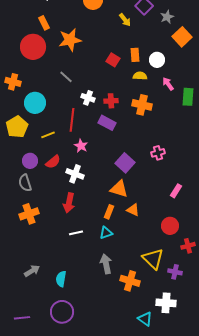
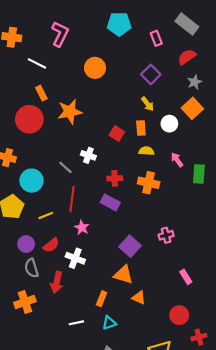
gray star: (167, 17) -> (195, 82), moved
yellow arrow: (125, 20) -> (147, 104), moved
white circle: (157, 60) -> (169, 124), moved
gray line: (66, 77) -> (65, 167), moved
white cross: (88, 98) -> (88, 155), moved
gray semicircle: (25, 183) -> (32, 268), moved
pink rectangle: (176, 191) -> (186, 277), turned -64
red arrow: (69, 203) -> (57, 282), moved
orange rectangle: (109, 212) -> (102, 299), moved

